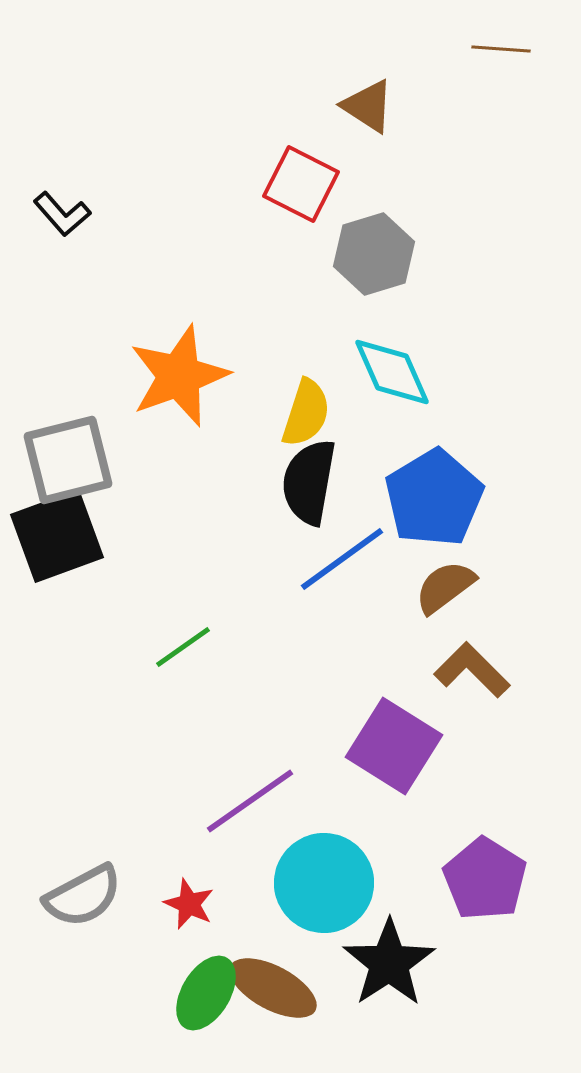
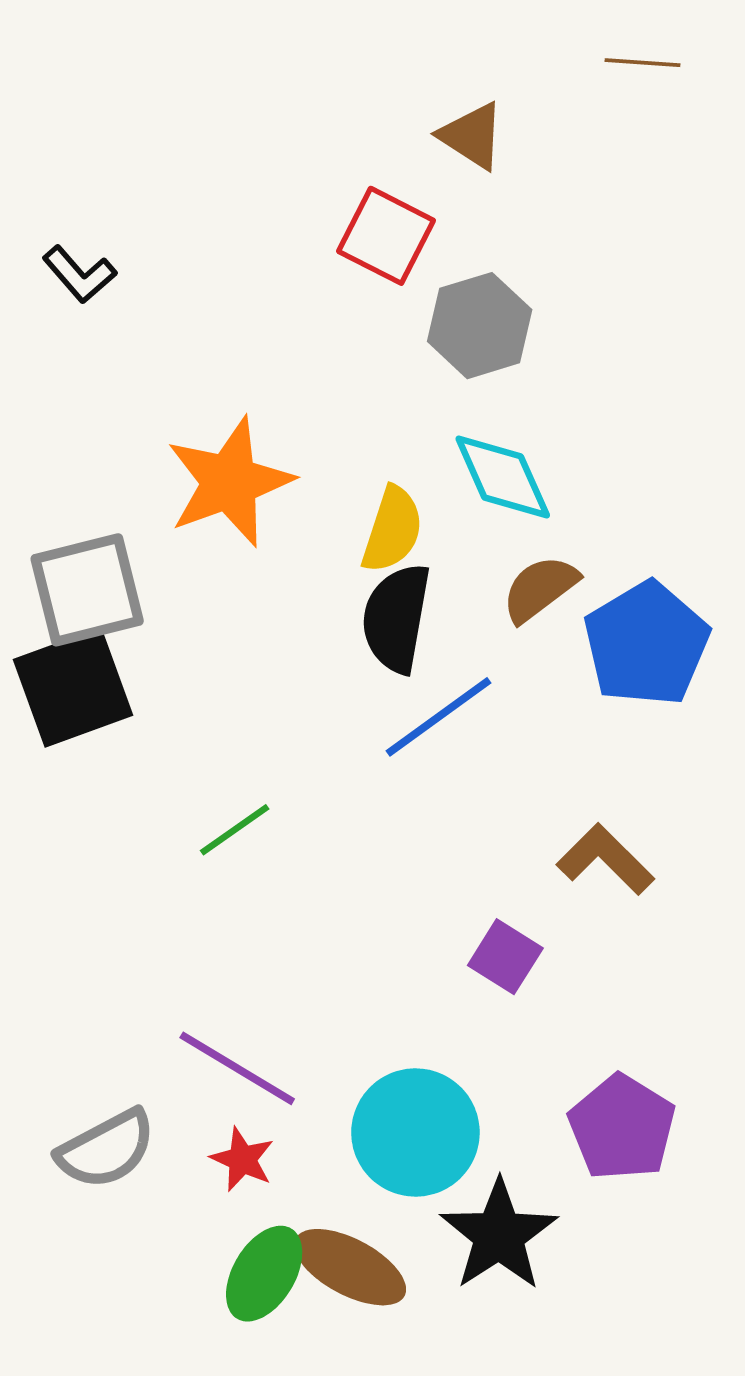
blue pentagon: (434, 498) -> (646, 644), moved
brown semicircle: (445, 587) -> (540, 589), moved
purple square: (394, 746) -> (505, 957), size x0.6
purple line: (250, 801) -> (237, 1068), moved, turned 66

